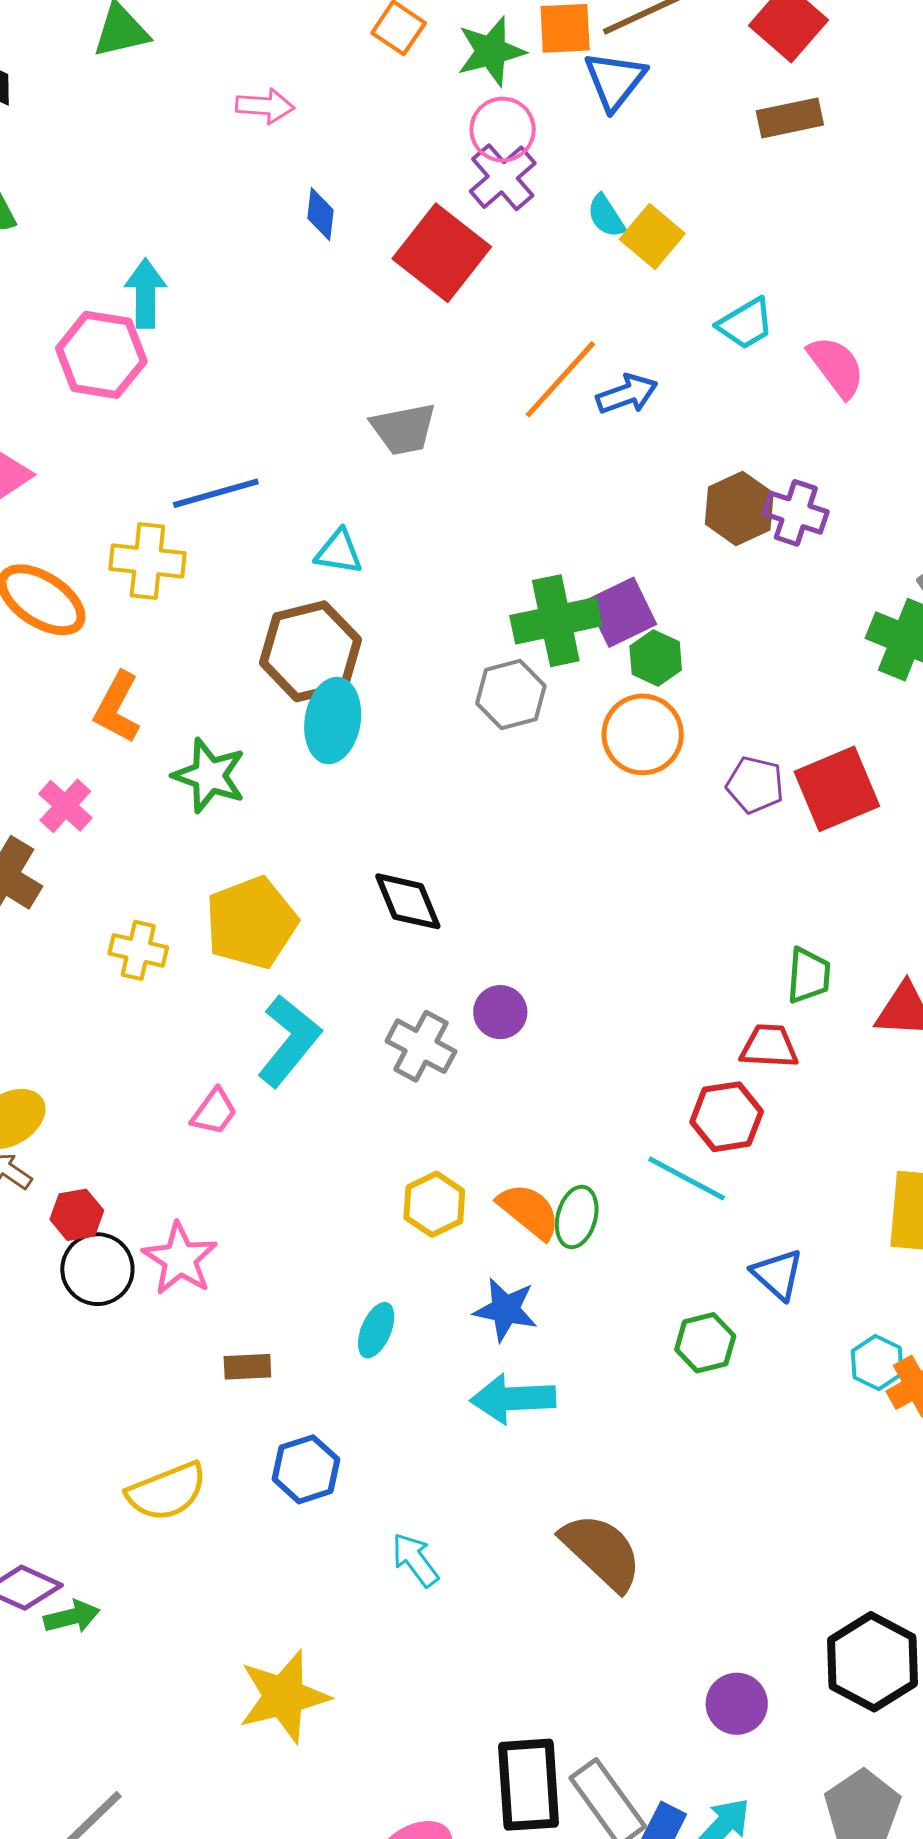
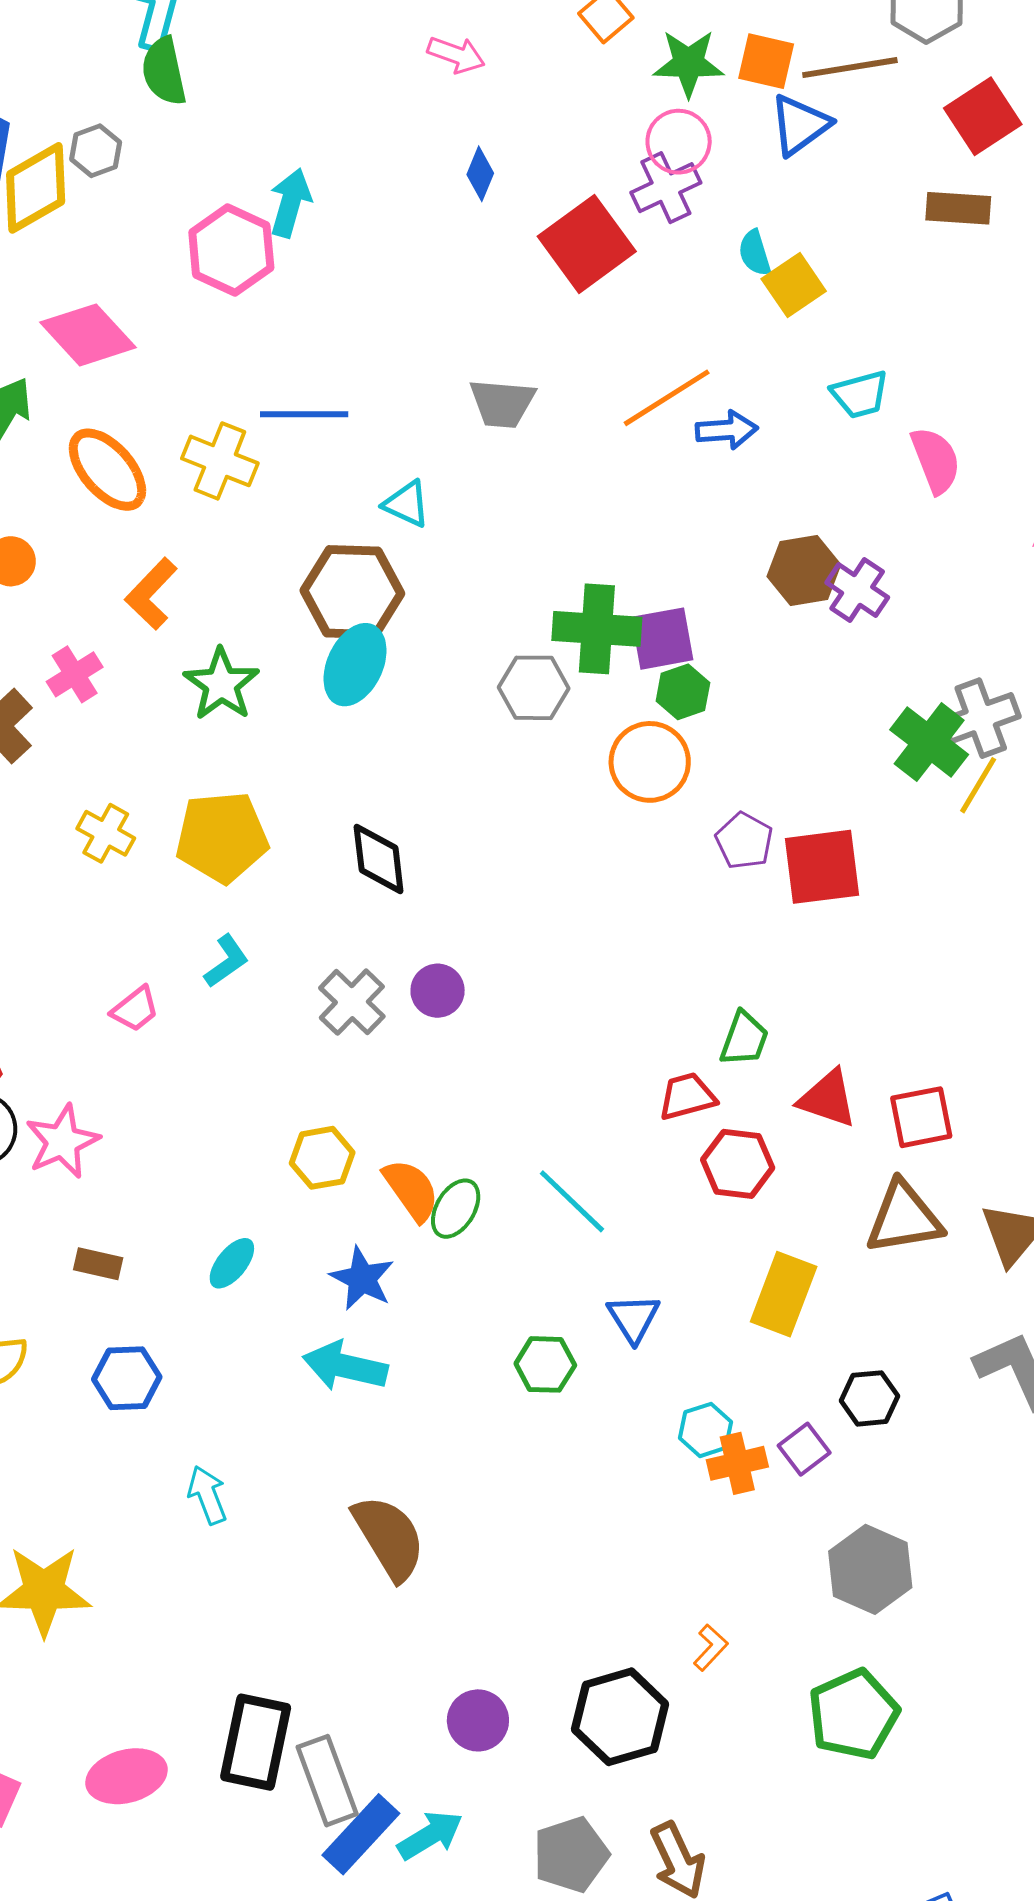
cyan L-shape: (289, 1041) -> (226, 961), size x0.6
red trapezoid: (769, 1046) -> (687, 1096), turned -34
red hexagon: (727, 1117) -> (738, 1164), moved

